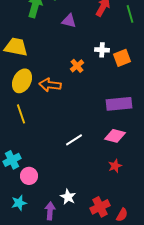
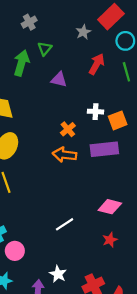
orange arrow: (50, 85) -> (65, 155), moved
purple rectangle: (119, 104) -> (104, 149), moved
white line: (74, 140) -> (65, 224), moved

